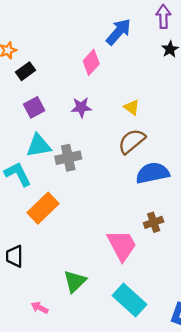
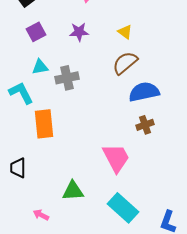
cyan triangle: (39, 146) -> (40, 67), size x0.7
orange rectangle: (43, 208) -> (44, 124), turned -52
brown cross: (154, 222) -> (145, 125), moved
green triangle: (75, 281) -> (73, 191), turned 40

